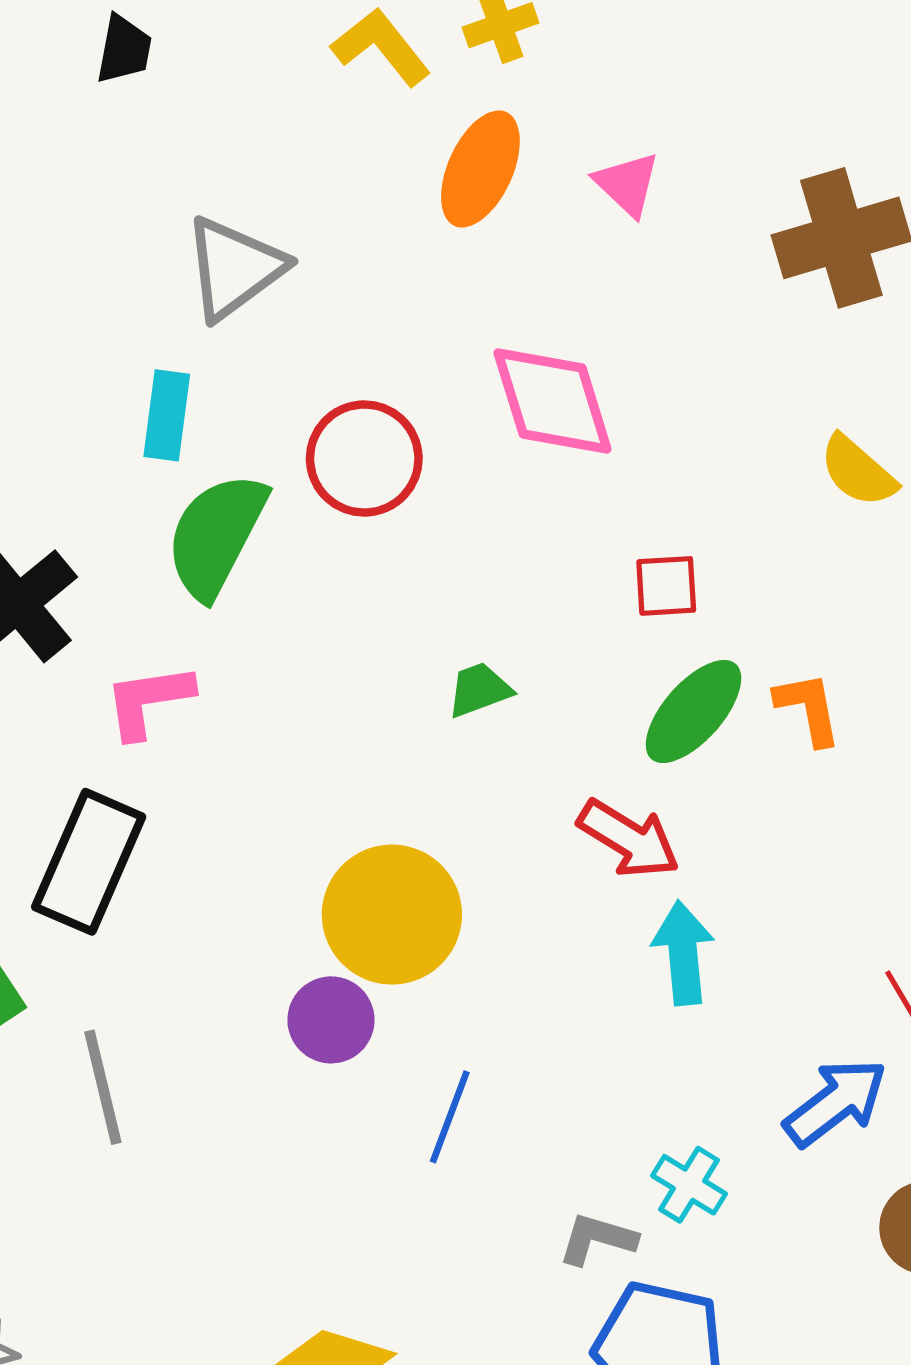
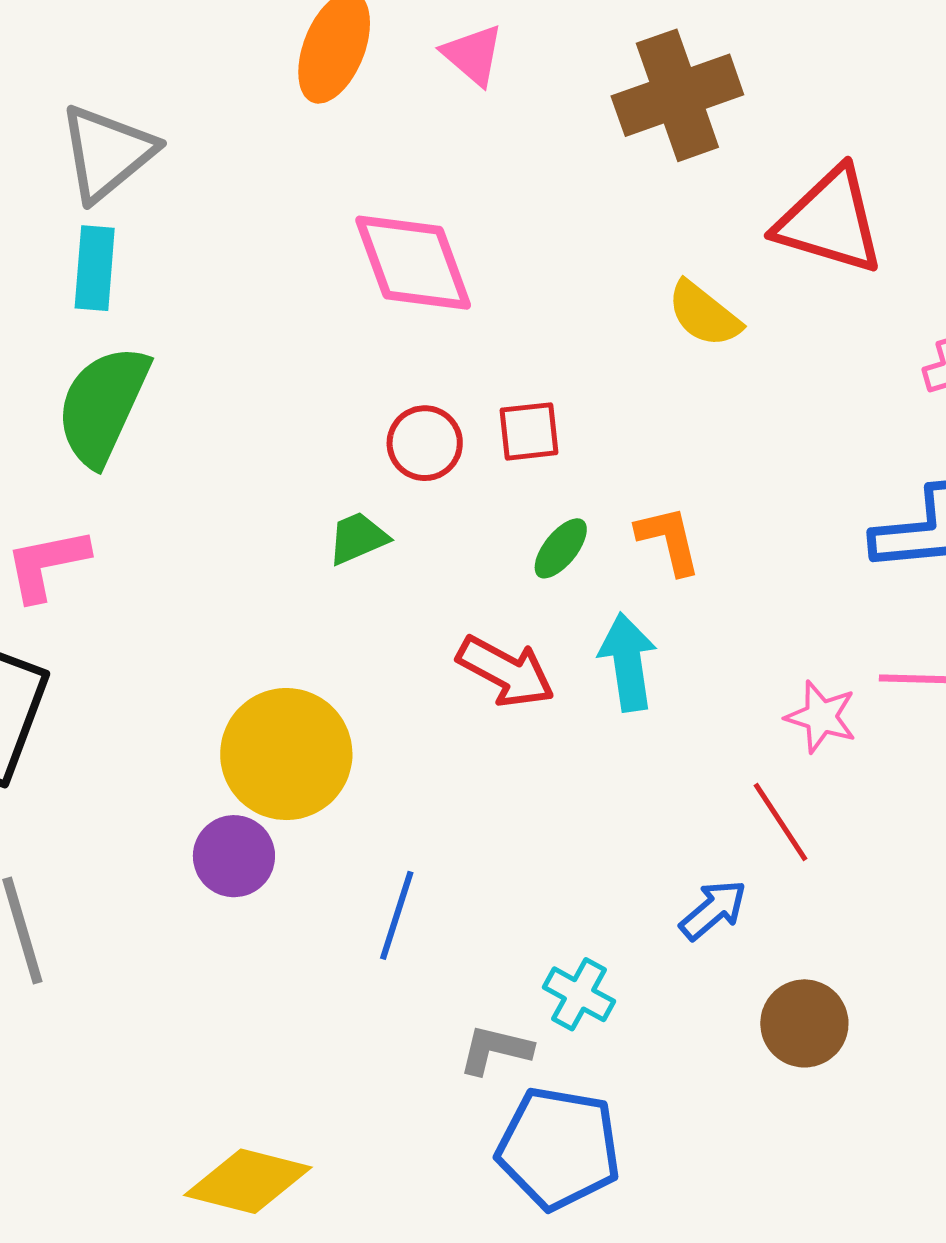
cyan rectangle: (167, 415) -> (95, 268), moved
red circle: (364, 459) -> (425, 443), moved, size x0.7
green ellipse: (694, 711) -> (561, 548), size x0.6
cyan arrow: (683, 953) -> (628, 662), moved
blue arrow: (836, 1102) -> (713, 910), size x0.7
blue line: (450, 1117) -> (397, 915), moved

